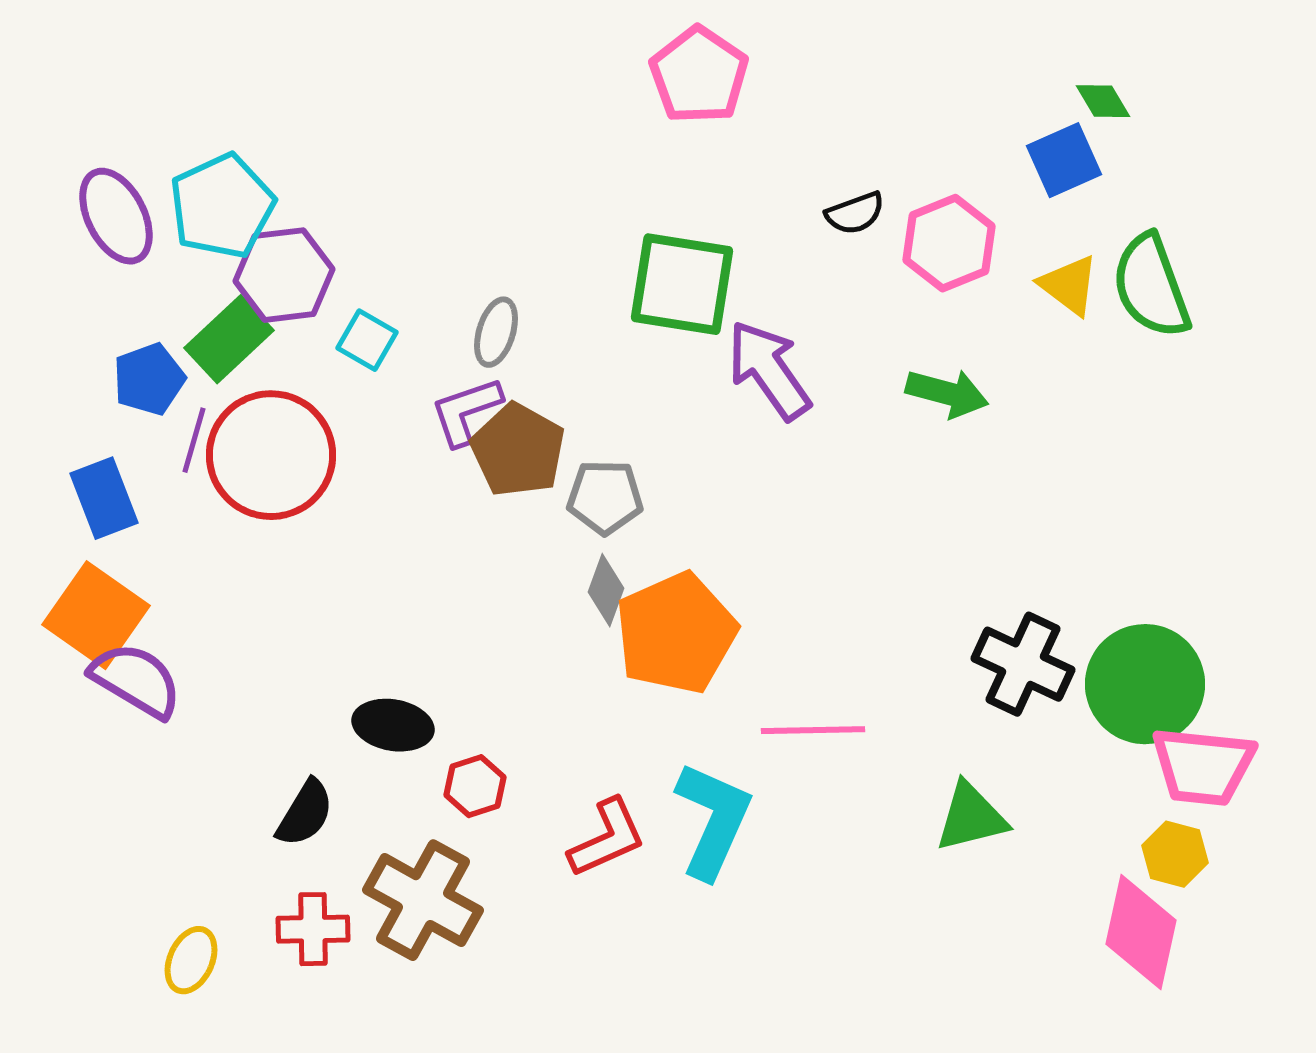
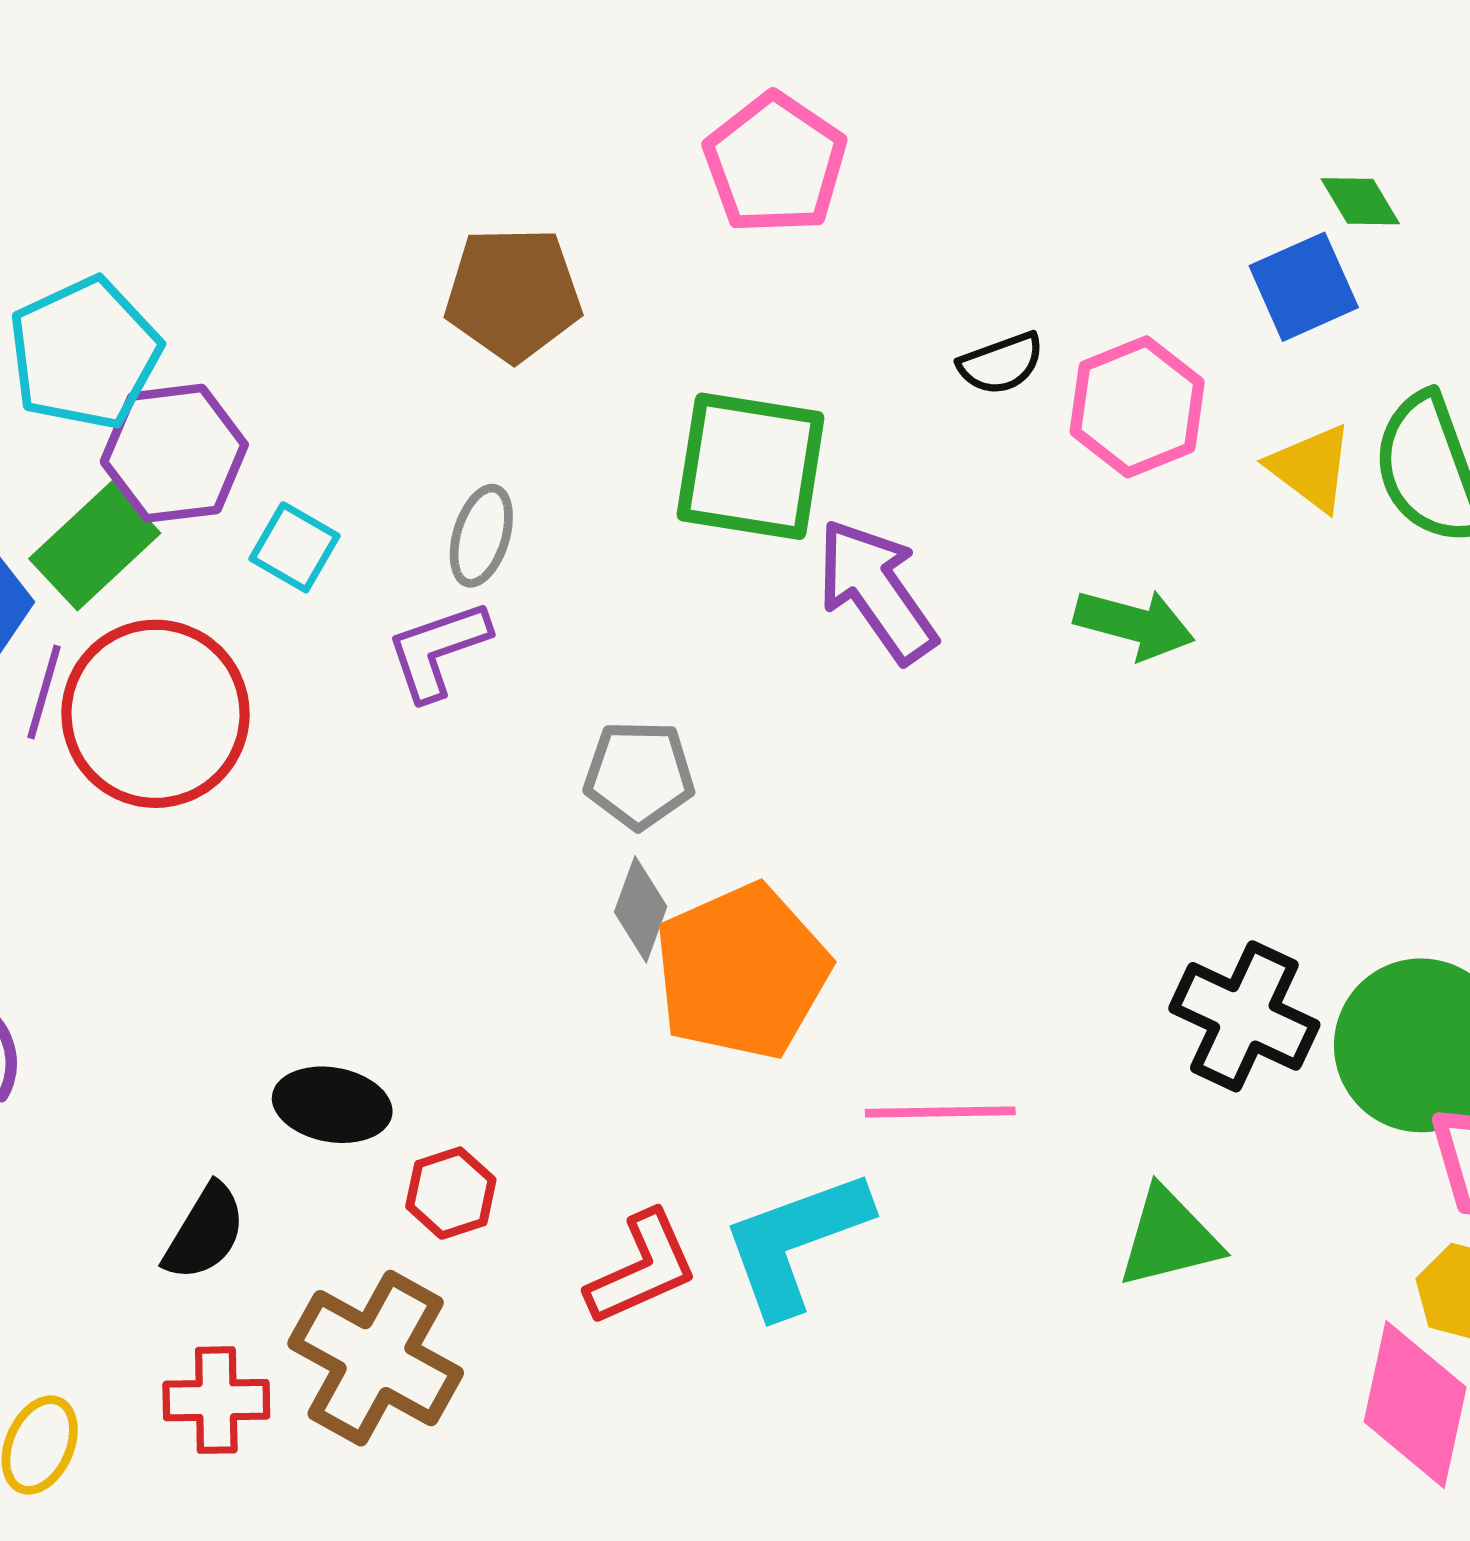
brown pentagon: (518, 450) -> (513, 294), moved, turned -30
cyan L-shape: (713, 820) -> (795, 1242), turned -134

